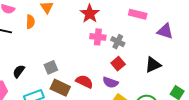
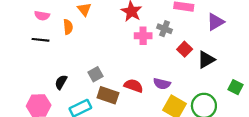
purple triangle: (165, 31) -> (215, 22), turned -42
gray cross: (118, 42) -> (164, 29), moved
red square: (118, 64) -> (185, 49), moved

